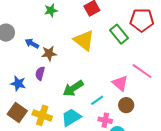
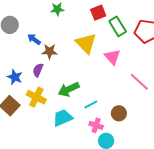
green rectangle: (119, 34) -> (118, 26), moved
pink triangle: (120, 83) -> (112, 57), moved
yellow cross: (42, 115) -> (36, 97), moved

